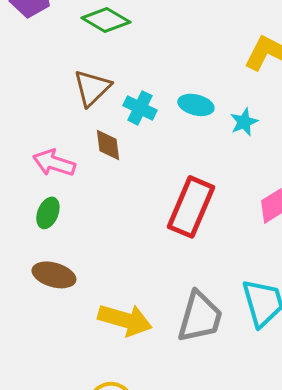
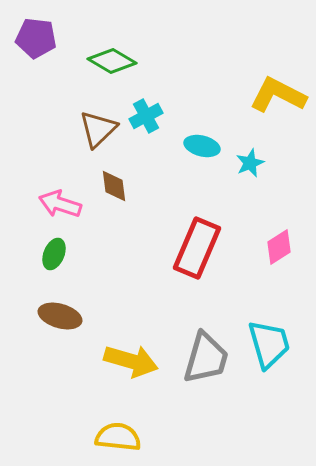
cyan cross: (140, 108) -> (146, 116), moved, turned 36

